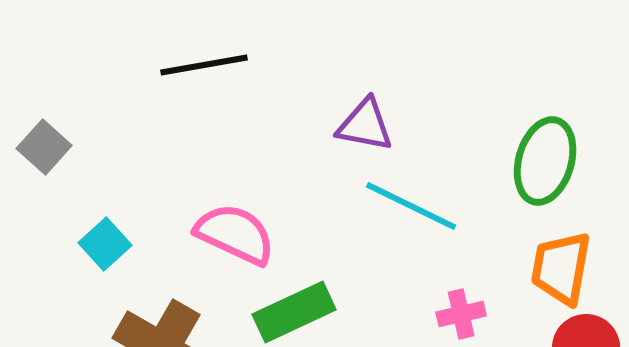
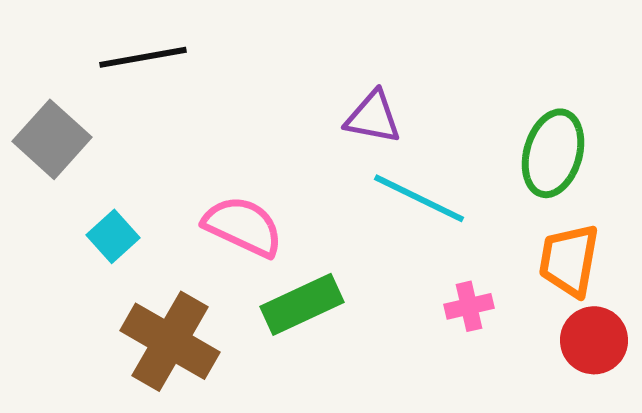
black line: (204, 65) -> (143, 57), moved
gray square: (44, 147) -> (52, 139), size x1.4

